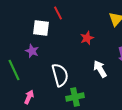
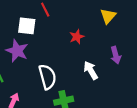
purple star: (32, 51) -> (17, 51), size x1.5

